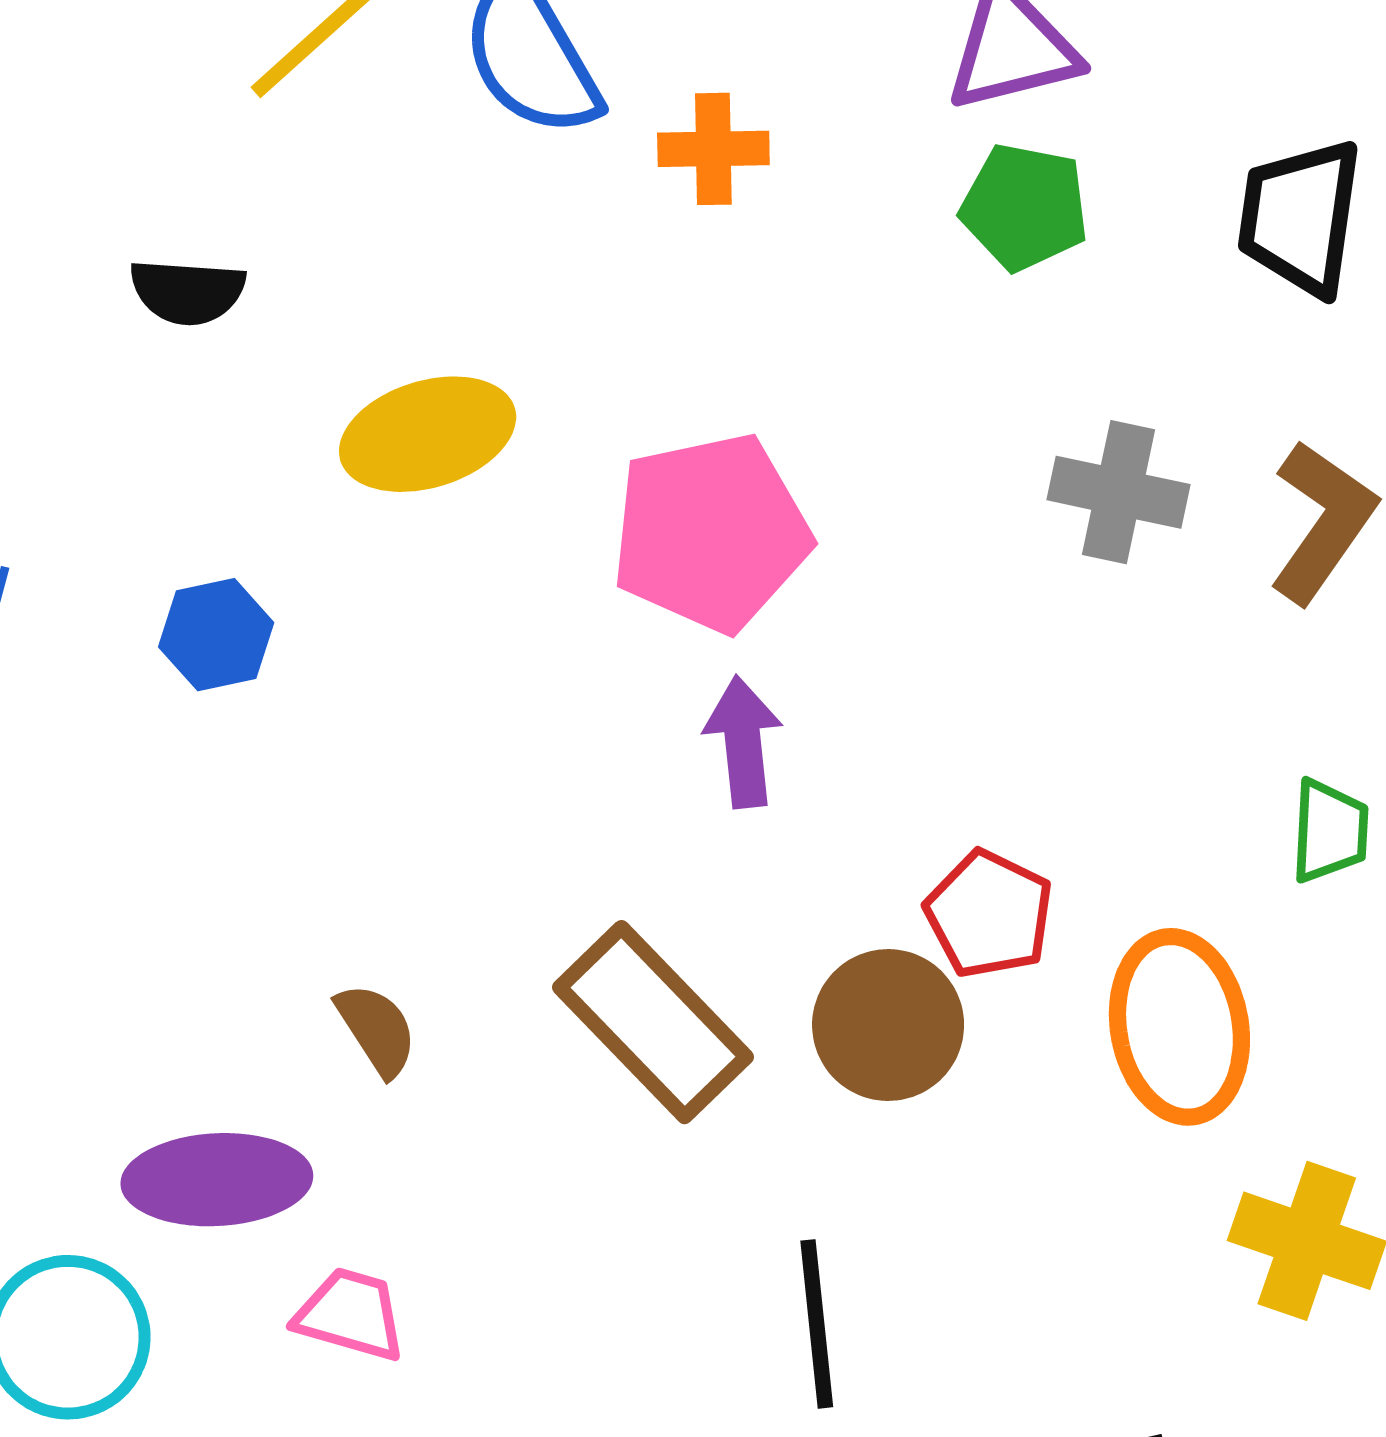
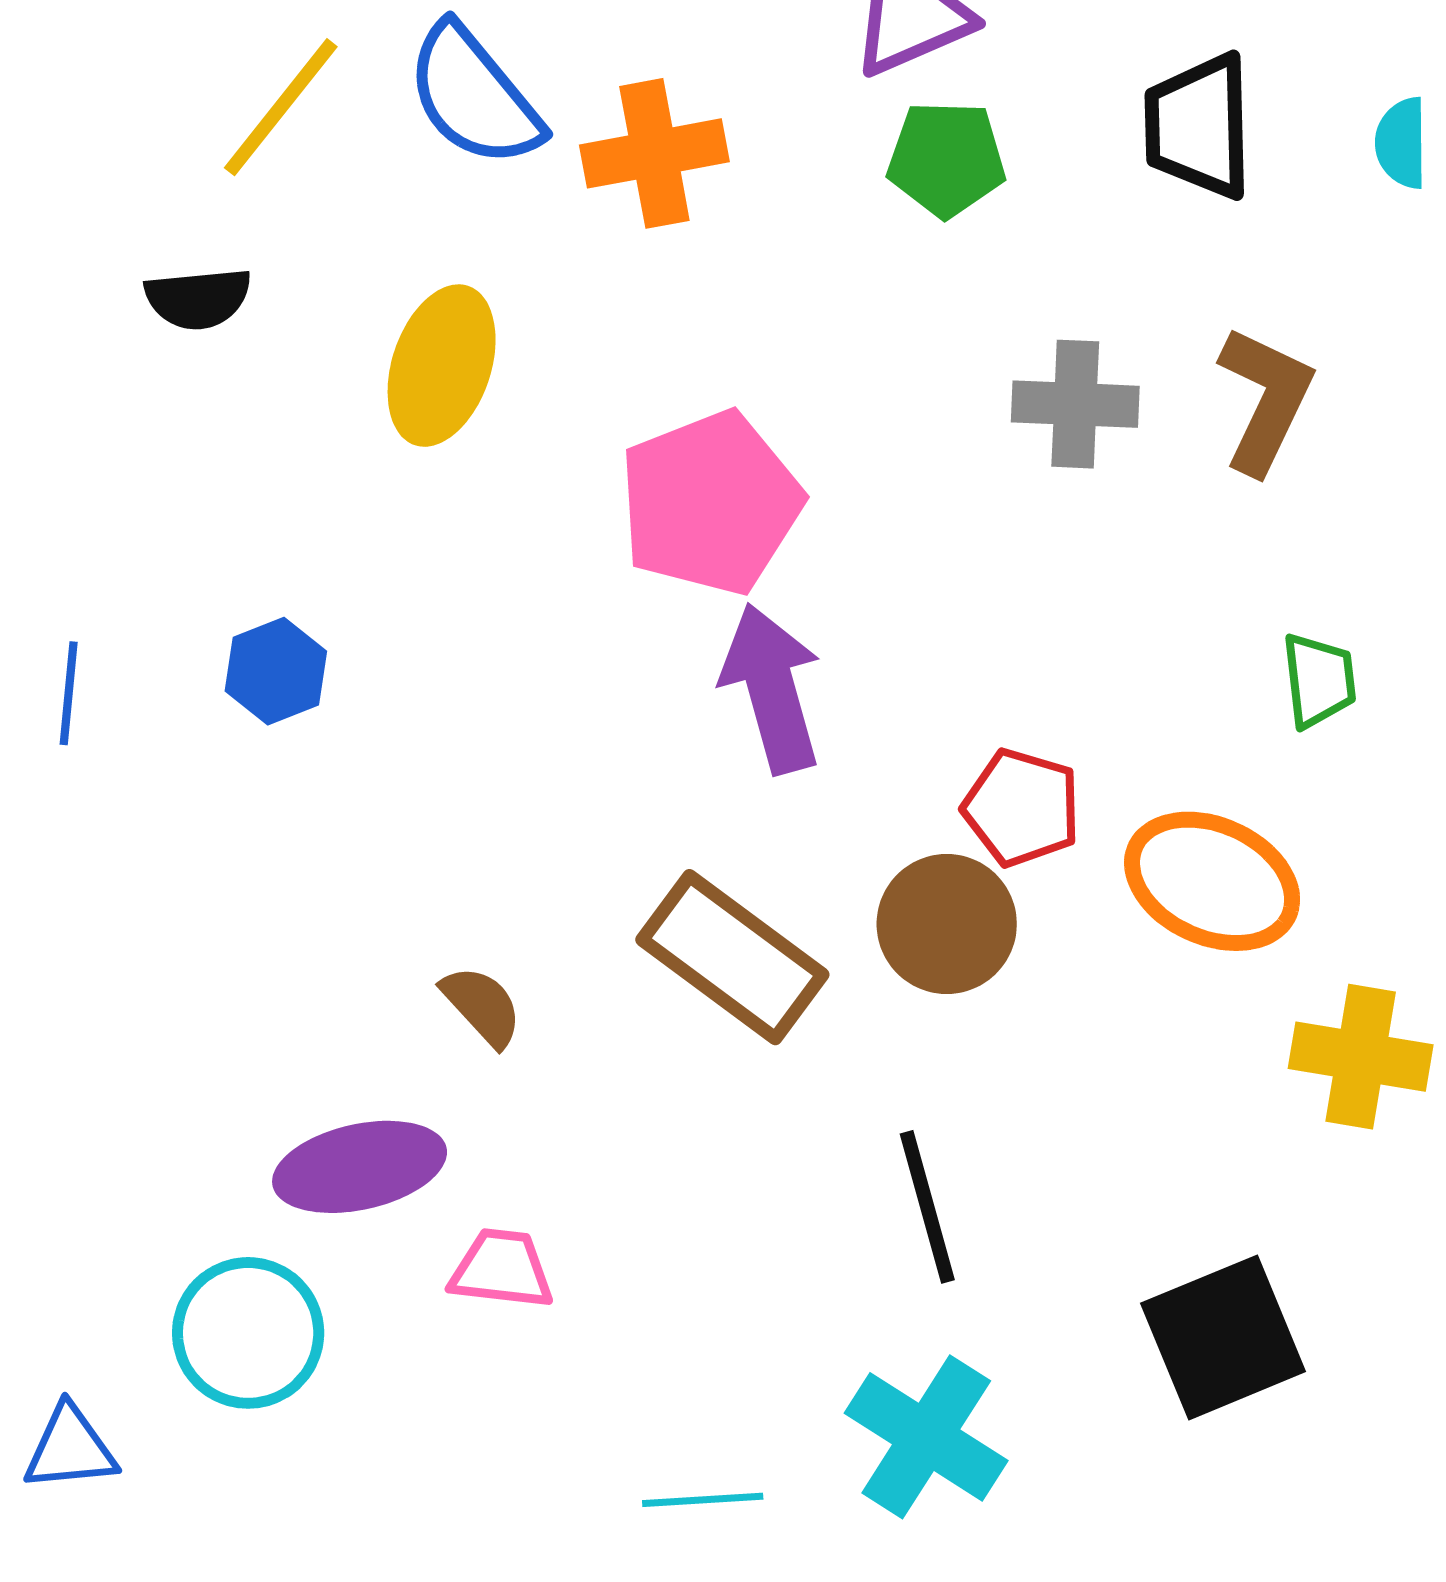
orange cross: (713, 149) -> (654, 153), size x1.4
black semicircle: (187, 292) -> (198, 298), moved
yellow ellipse: (428, 434) -> (442, 366), moved, turned -45
purple arrow: (743, 742) -> (772, 688), size x1.4
orange ellipse: (1179, 1027) -> (1212, 881), turned -46

